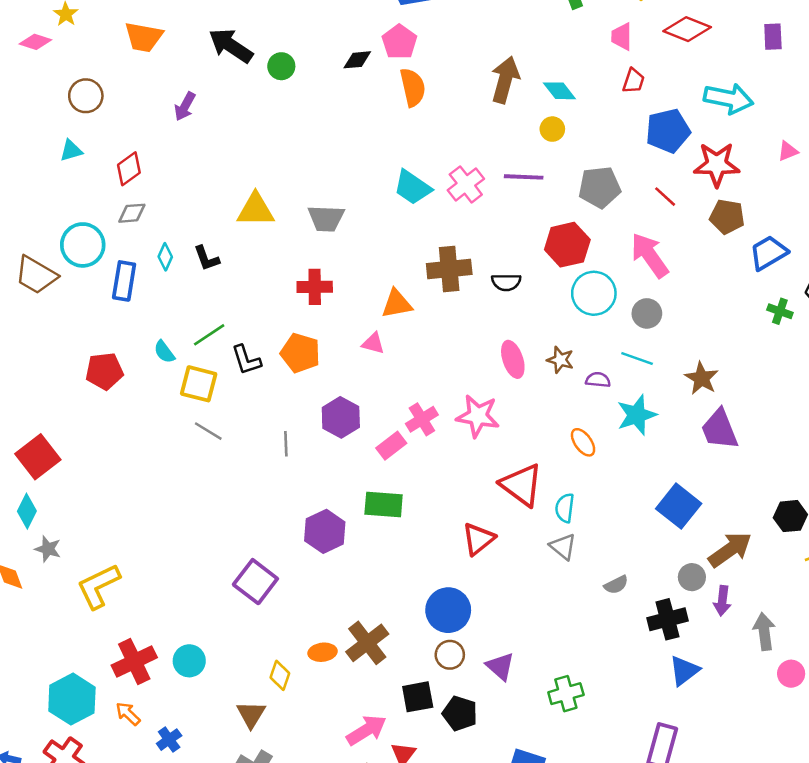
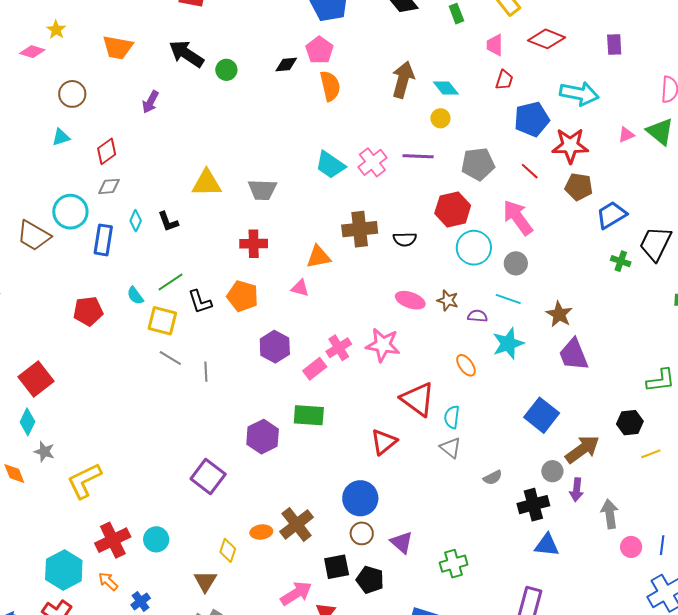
pink ellipse: (513, 359) -> (410, 300), turned -52
gray line: (286, 444) -> (206, 372), moved
blue triangle: (684, 671) -> (547, 545), turned 44

